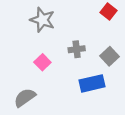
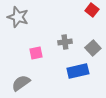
gray star: (42, 20) -> (18, 17), moved
pink square: (42, 62) -> (36, 53), turned 32

